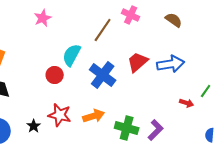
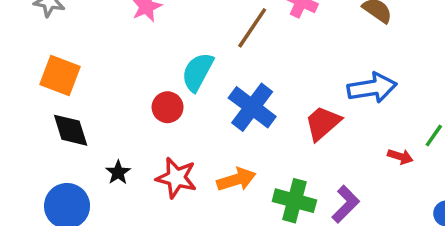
red trapezoid: (138, 62) -> (323, 123), moved
black star: (34, 126) -> (118, 172), moved

